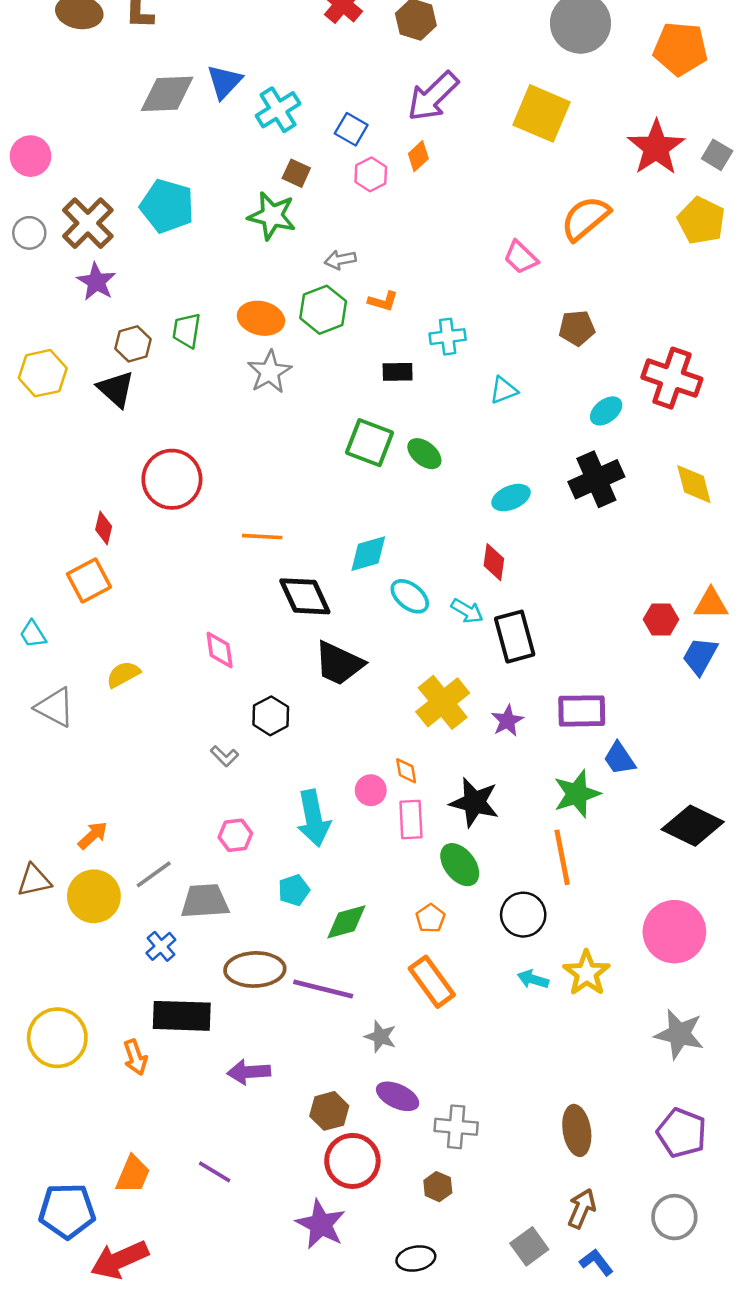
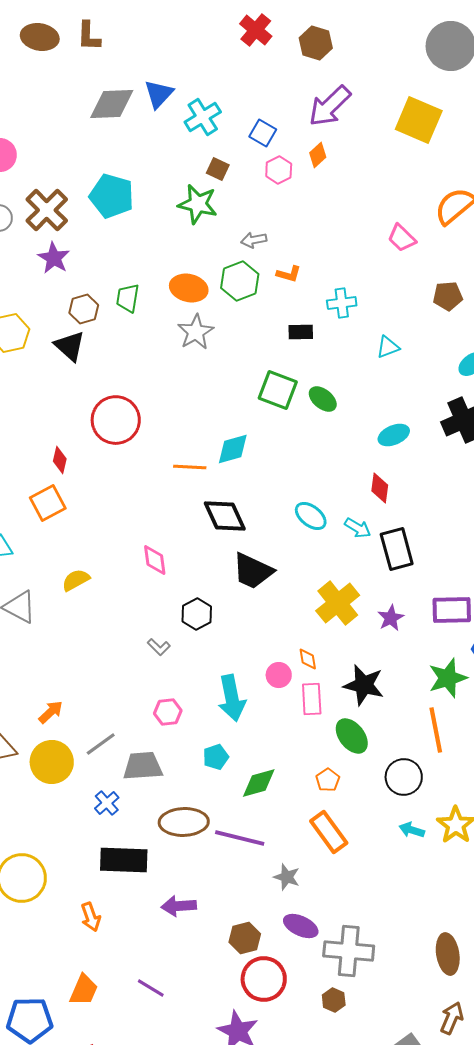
cyan diamond: (368, 554) -> (233, 449), moved
orange arrow: (135, 1057) -> (91, 917), moved
gray cross: (456, 1127) -> (349, 951), size x1.4

